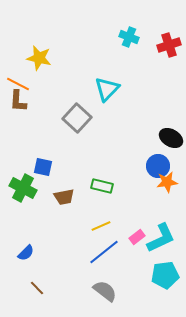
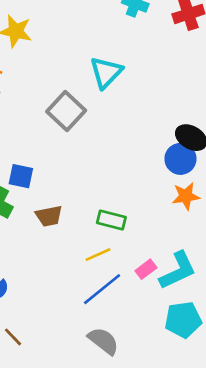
blue circle: (158, 166) -> (180, 159), moved
green rectangle: (102, 186) -> (111, 220), moved

